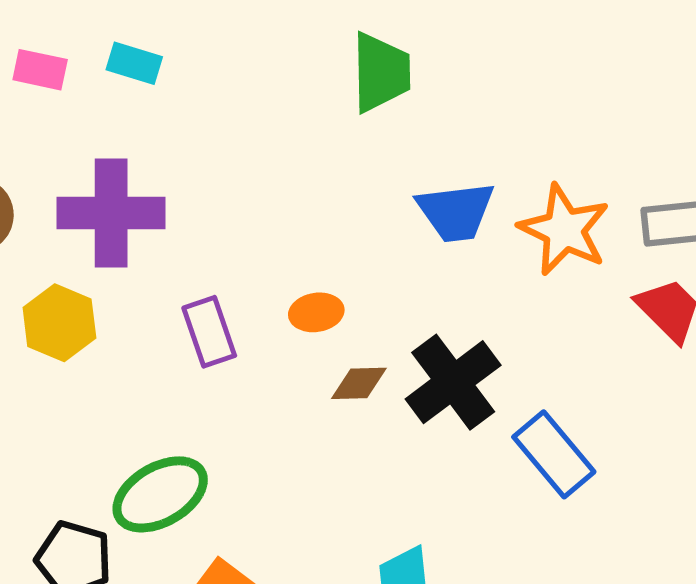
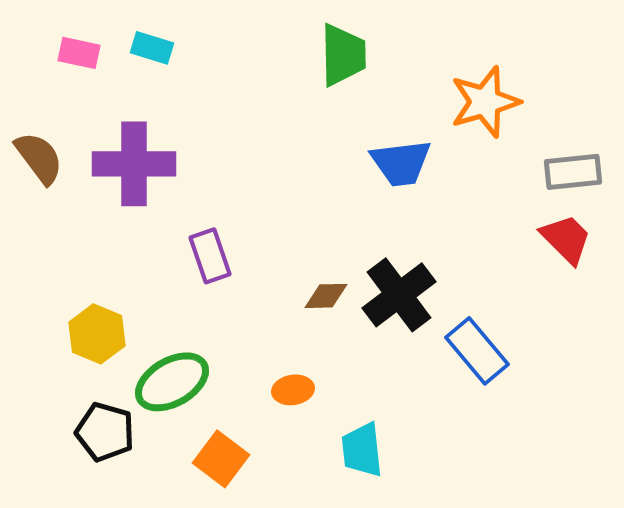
orange star: (564, 230) -> (485, 102), moved, turned 30
orange ellipse: (316, 312) -> (293, 390), moved
yellow hexagon: (59, 323) -> (97, 334), moved

